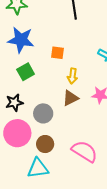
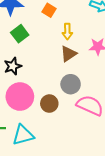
orange square: (57, 53) -> (49, 10), turned 32
gray circle: (43, 113) -> (71, 84), moved
cyan triangle: (38, 168) -> (23, 135), moved

